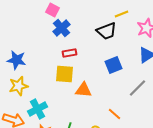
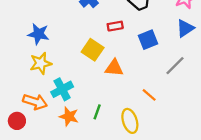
red rectangle: (70, 53) -> (115, 26), moved
yellow square: (64, 74) -> (93, 50), turned 30

